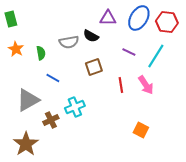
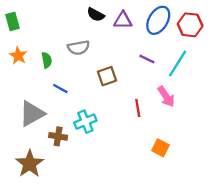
black semicircle: (91, 36) -> (96, 15), moved
red line: (121, 85) -> (138, 108), moved
brown cross: (51, 120) -> (58, 136), turned 35

